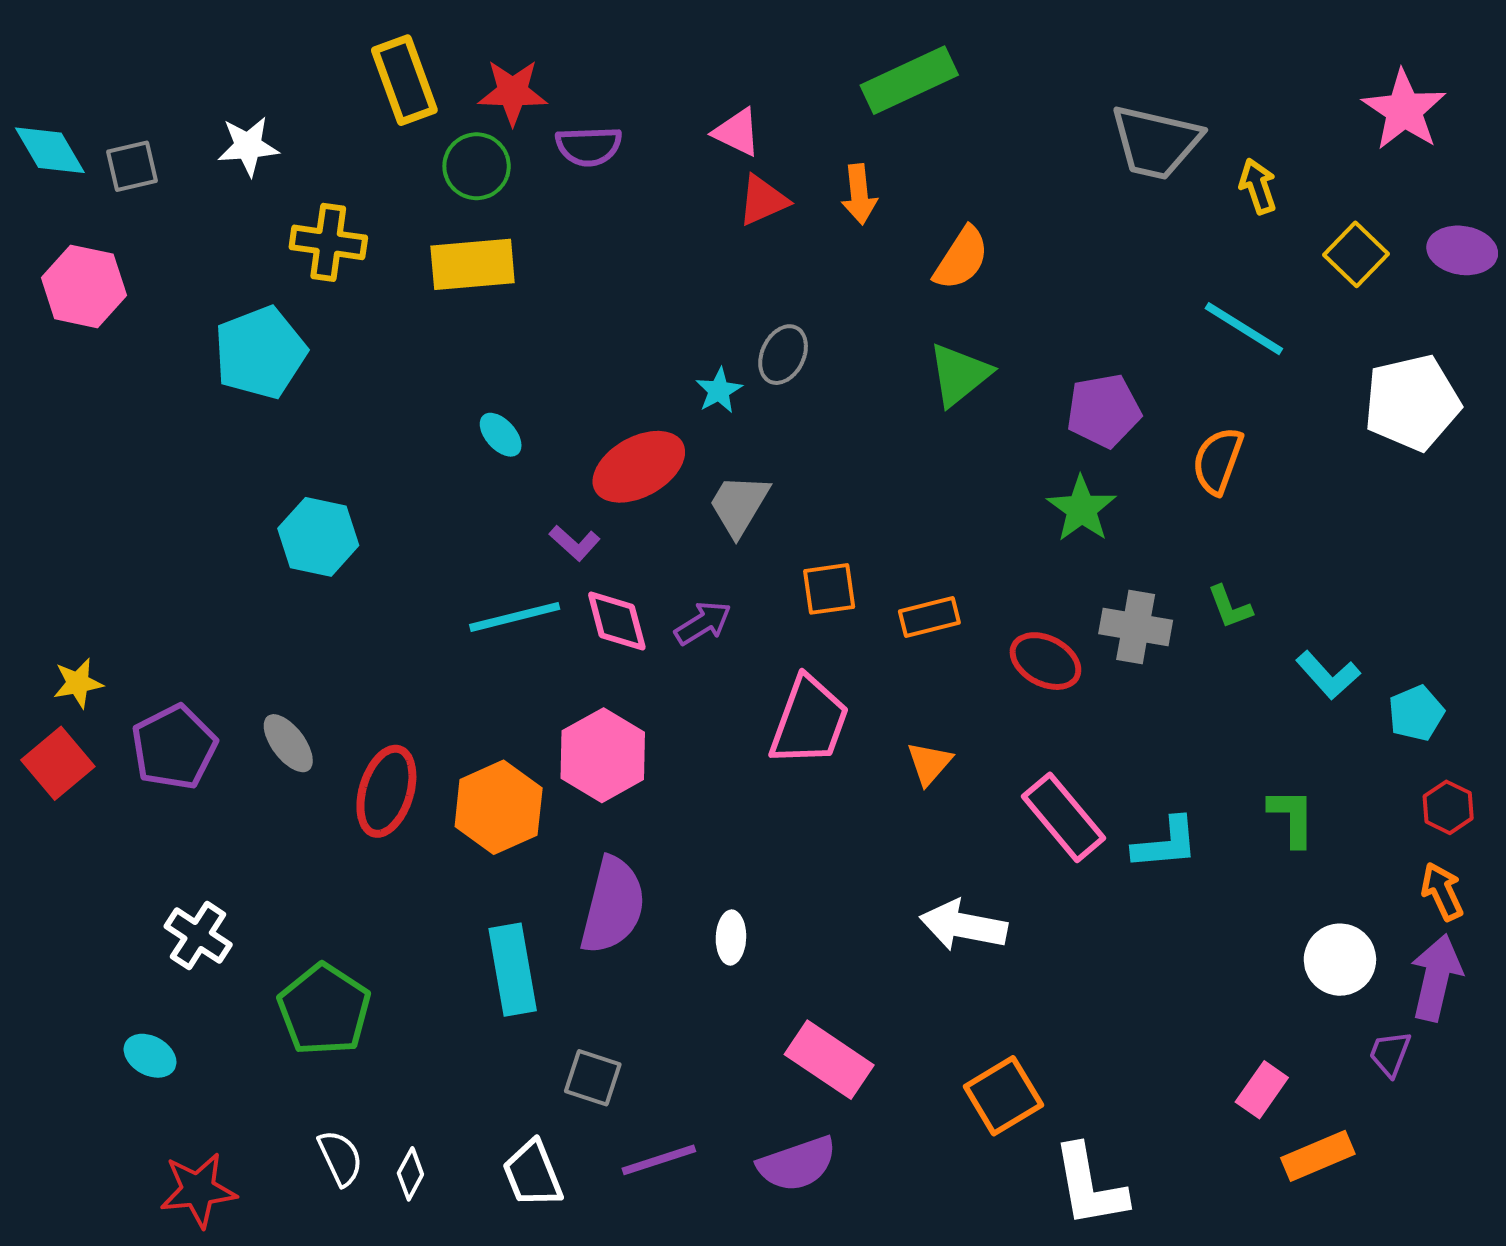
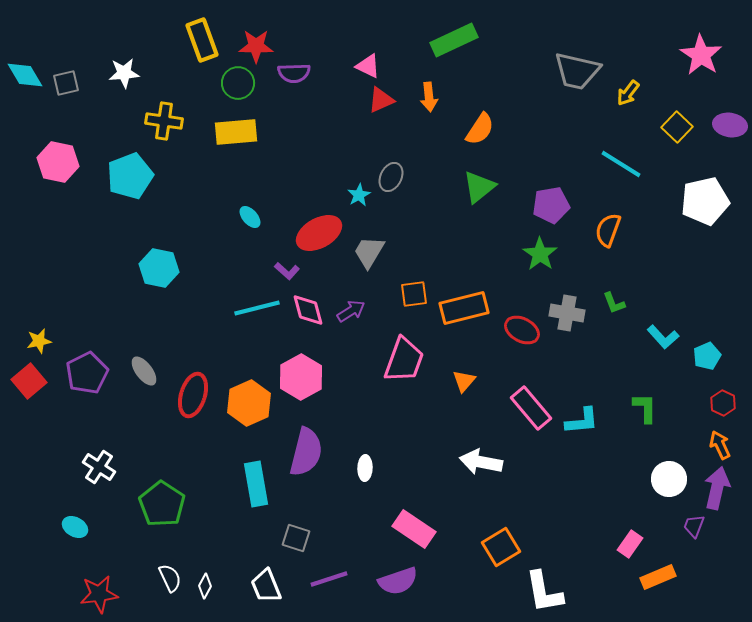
yellow arrow: (1258, 186) -> (628, 93), turned -124
pink hexagon: (84, 286) -> (58, 162), moved
orange rectangle: (929, 617) -> (464, 308), size x1.6

